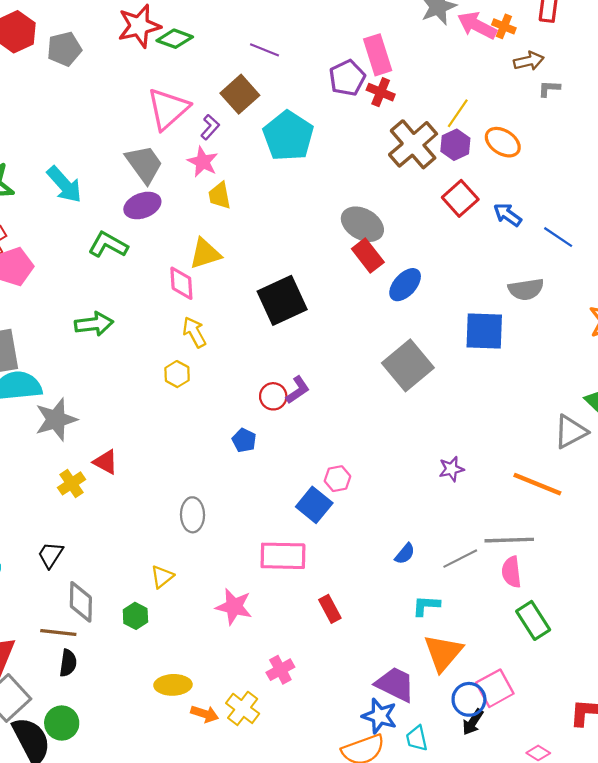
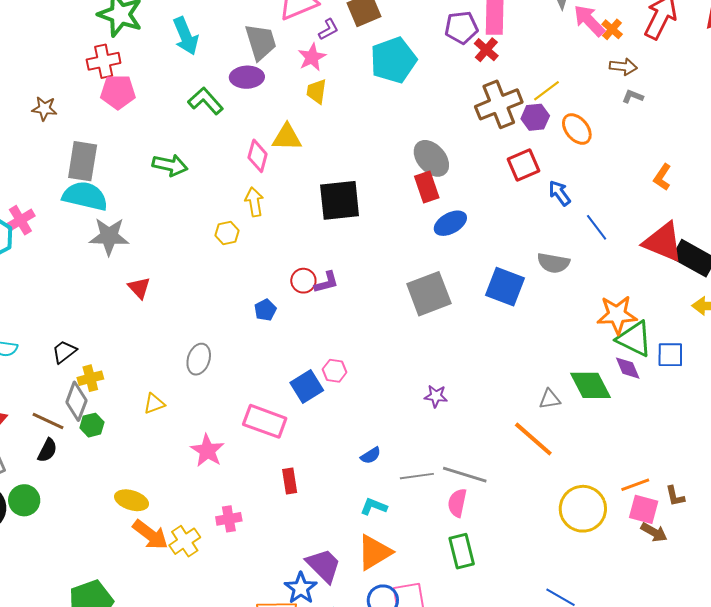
gray triangle: (571, 432) -> (550, 399), size x0.7
yellow cross: (71, 483) -> (90, 378), moved
orange line: (537, 484) -> (533, 439), moved
green hexagon: (135, 616) -> (92, 425), moved
orange arrow: (205, 714) -> (150, 535), size x1.5

